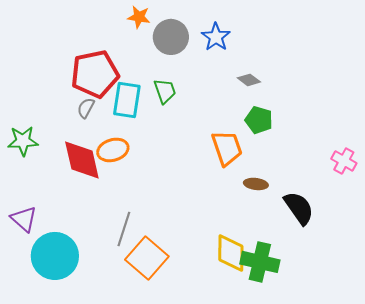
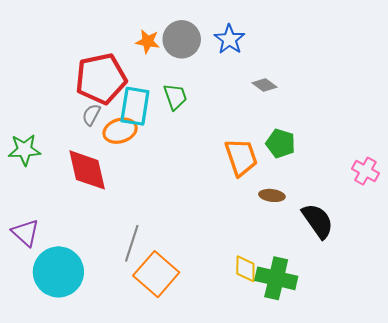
orange star: (139, 17) -> (148, 41), moved
green pentagon: (259, 120) -> (280, 143), moved
orange ellipse: (113, 150) -> (120, 131), moved
yellow diamond: (231, 253) -> (245, 269), size x0.7

